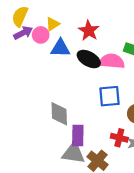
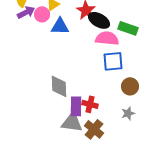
black ellipse: (89, 59) -> (99, 20), moved
blue square: (110, 96) -> (113, 61), moved
red cross: (119, 138) -> (90, 104), moved

